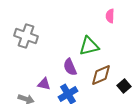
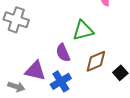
purple triangle: (44, 84) -> (35, 71), size x1.5

